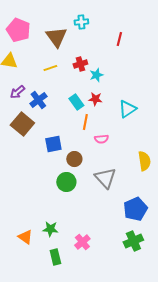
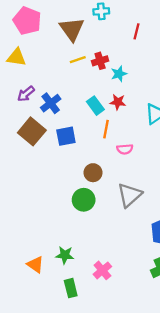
red line: (119, 39) -> (137, 31), moved
yellow line: (50, 68) -> (78, 60), moved
blue square: (53, 144) -> (66, 136), moved
gray triangle: (105, 178) -> (130, 195), turned 30

